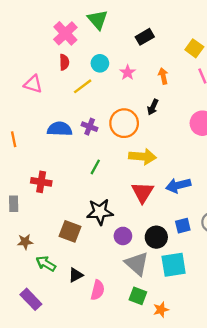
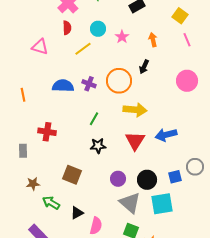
black star: (100, 212) -> (98, 146), moved, size x0.7
blue square: (183, 226) -> (175, 177), moved

